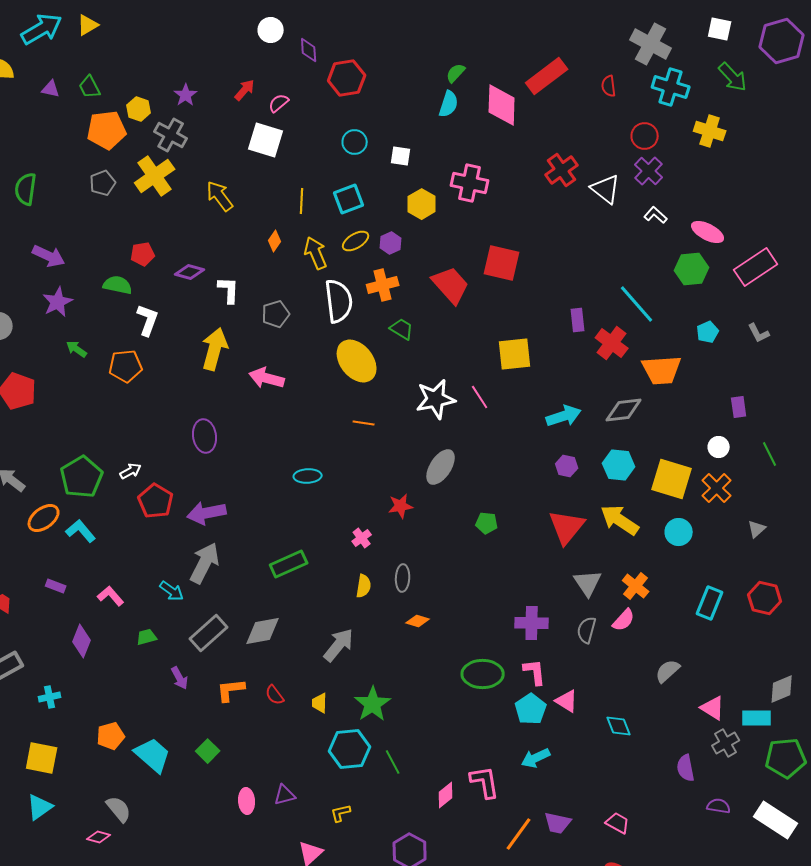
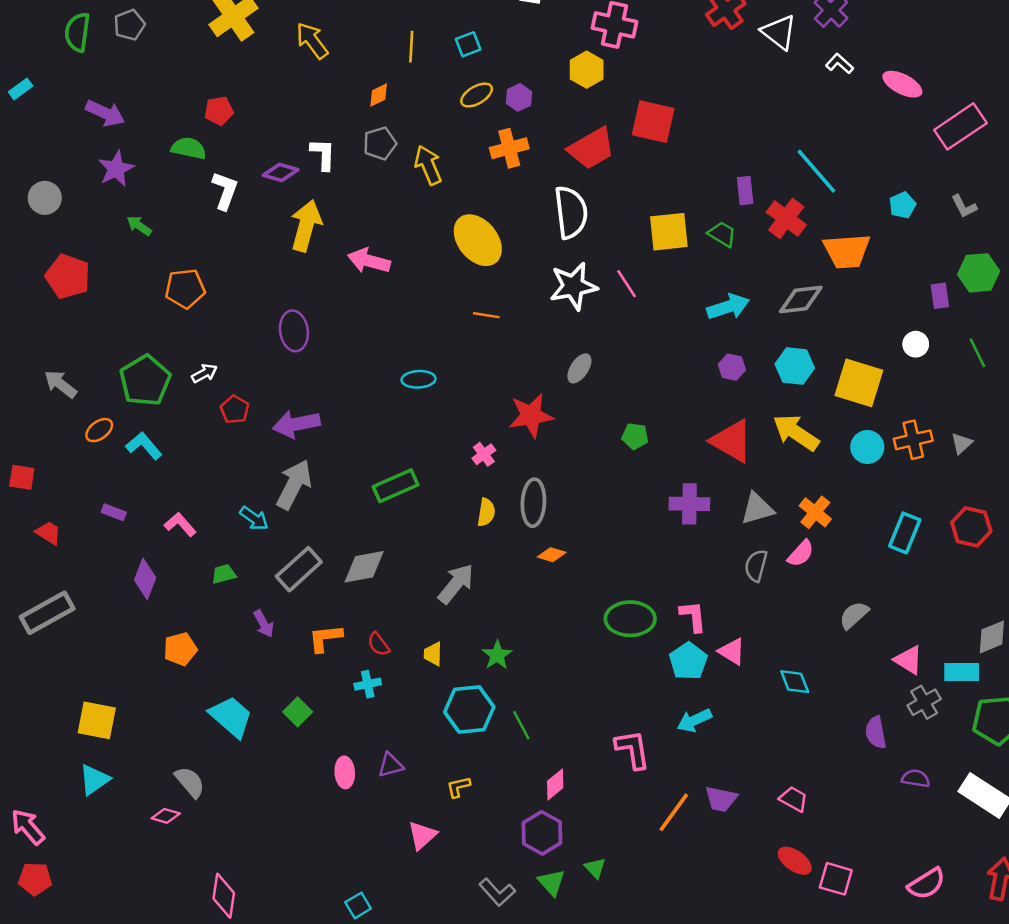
gray pentagon: (103, 183) -> (129, 25), moved
cyan square: (349, 199) -> (468, 44), size x0.7
yellow hexagon: (422, 204) -> (587, 70), moved
orange diamond: (275, 241) -> (379, 95), turned 30
yellow arrow: (316, 253) -> (428, 165), moved
green hexagon: (692, 269) -> (979, 273), moved
purple diamond: (190, 272) -> (281, 172), moved
red trapezoid: (451, 285) -> (591, 148), turned 102
white semicircle: (339, 301) -> (571, 212), moved
gray pentagon: (276, 314) -> (380, 143), moved
green trapezoid: (402, 329) -> (722, 234), moved
orange pentagon: (126, 366) -> (185, 289), moved
gray ellipse: (441, 467) -> (579, 368), size x0.7
orange cross: (717, 488) -> (913, 440), moved, turned 32
red pentagon: (156, 501) -> (235, 410), size x0.7
red star: (401, 506) -> (531, 416), size x1.5
orange ellipse: (44, 518) -> (99, 430), size x0.7
red triangle: (567, 527) -> (732, 441), turned -39
gray ellipse: (403, 578) -> (533, 503), size x1.4
gray triangle: (588, 583) -> (757, 509), turned 48
purple cross: (532, 623) -> (689, 504), moved
cyan cross: (50, 697) -> (368, 684), moved
green star: (373, 704) -> (497, 655), size x0.7
orange pentagon: (111, 736) -> (180, 649), moved
pink diamond: (446, 795) -> (555, 784), moved

